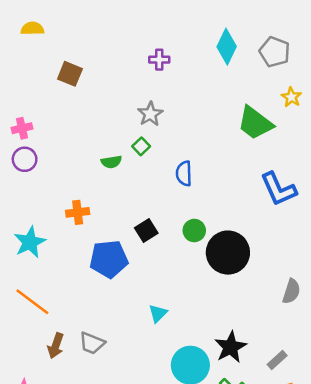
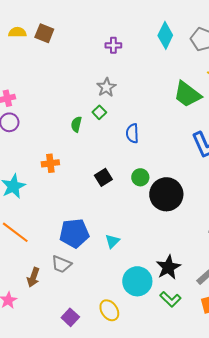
yellow semicircle: (32, 28) -> (17, 32), moved
brown square: (70, 74) -> (44, 33), moved
green semicircle: (111, 162) -> (76, 124), turned 112
blue pentagon: (109, 259) -> (74, 233), moved
brown arrow: (56, 346) -> (33, 277), moved

